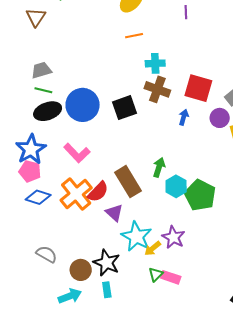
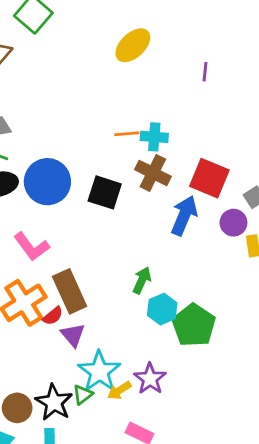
orange line: (134, 36) -> (127, 134), moved
black square: (125, 108) -> (105, 192), turned 30
blue arrow: (184, 117) -> (184, 216), size x1.8
brown rectangle: (128, 182) -> (70, 291), moved
red semicircle: (98, 192) -> (53, 316), moved, size x0.7
green triangle: (156, 274) -> (83, 395), moved

